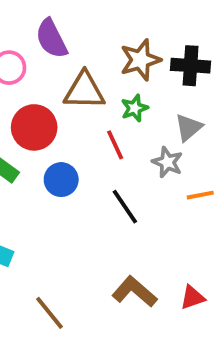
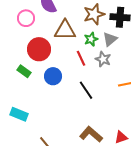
gray triangle: (189, 127) -> (110, 39), moved
gray star: (167, 162) -> (103, 59), moved

